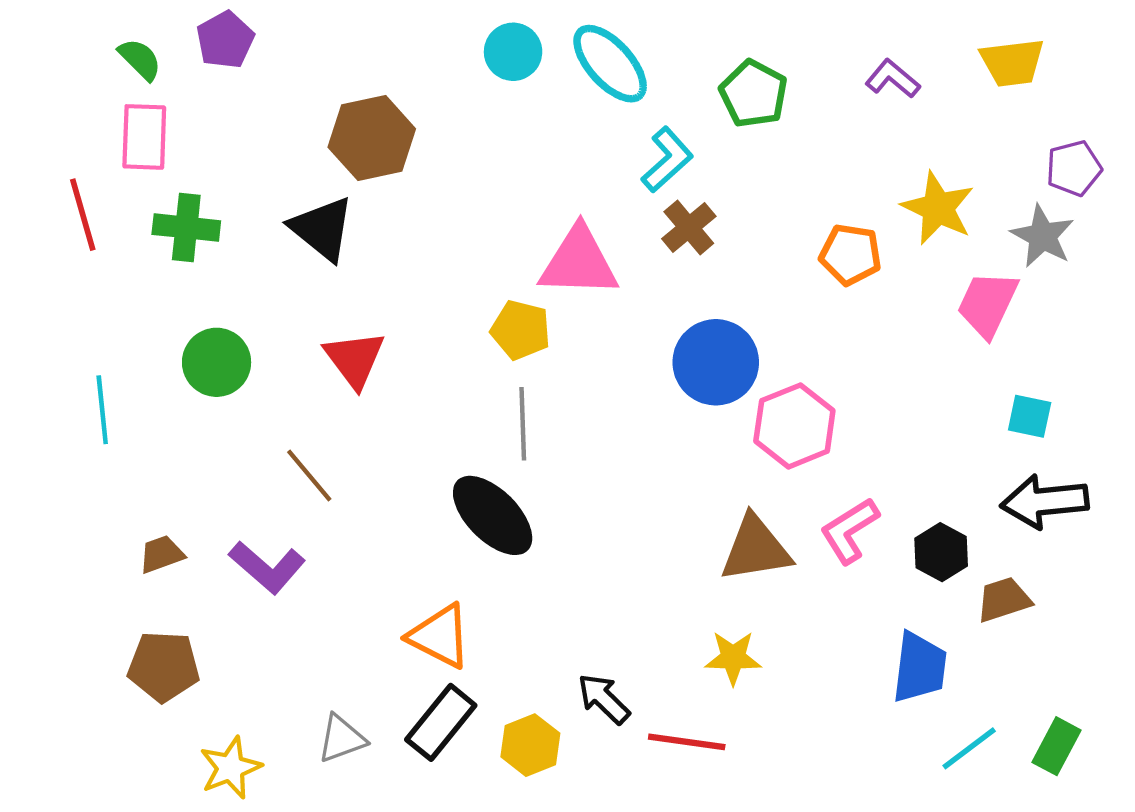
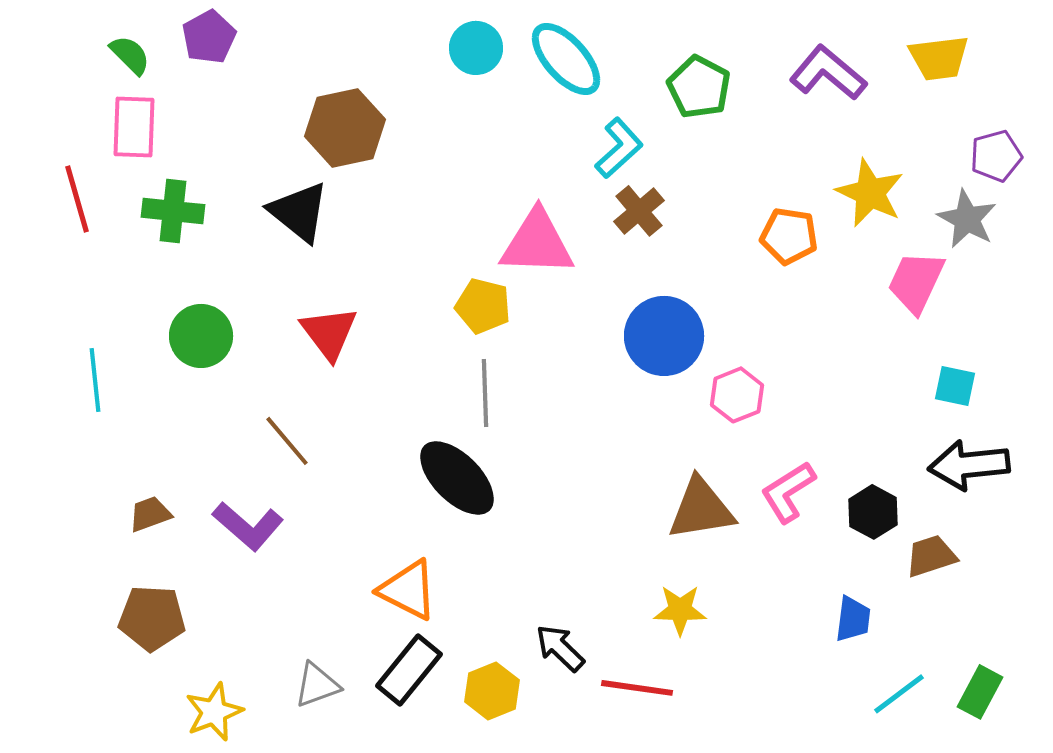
purple L-shape: (893, 79) -> (828, 73), size x1.5
pink hexagon: (794, 426) -> (737, 395), size x0.7
blue trapezoid: (920, 667) -> (853, 619), size x0.7

